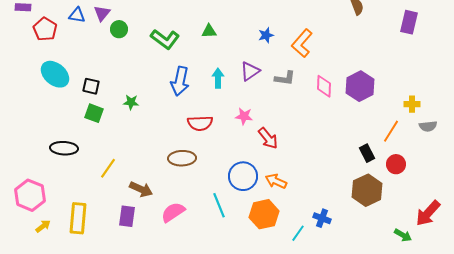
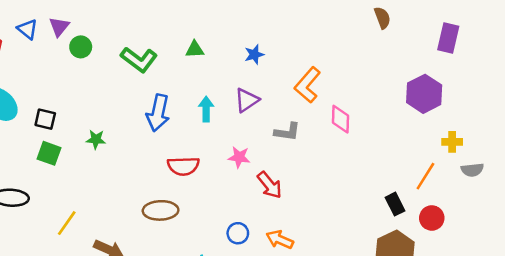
blue triangle: (77, 15) -> (27, 29), turned 30
blue star: (266, 35) -> (254, 55), moved
orange L-shape: (302, 43) -> (308, 85), moved
gray L-shape: (285, 78) -> (287, 132), moved
purple hexagon: (360, 86) -> (424, 94), moved
blue circle: (243, 176) -> (238, 233), size x0.6

